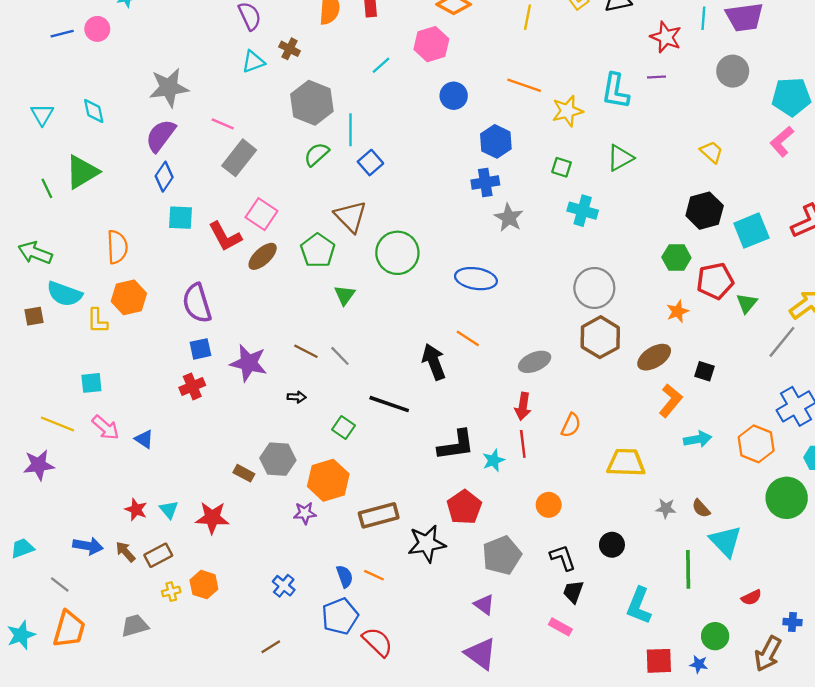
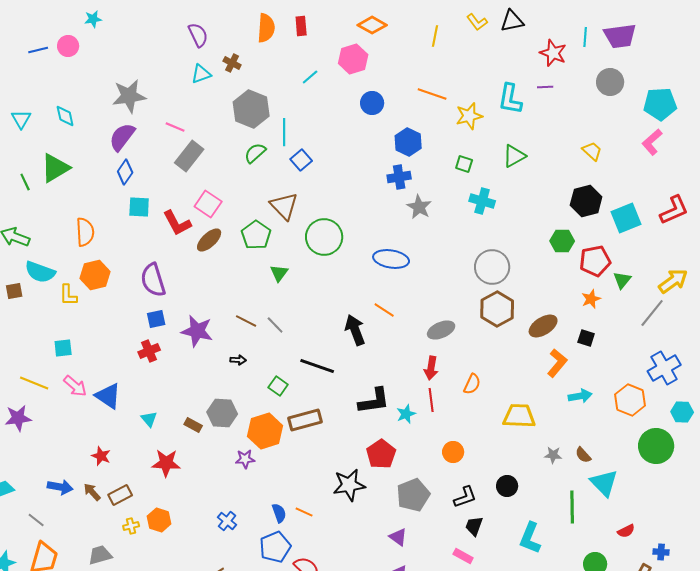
orange star: (678, 311) -> (591, 299), moved
blue triangle: (144, 439) -> (108, 396), size x1.6
cyan triangle: (169, 510) -> (149, 419), moved
brown rectangle: (379, 515) -> (305, 420), moved
black L-shape: (563, 558) -> (465, 497), turned 90

